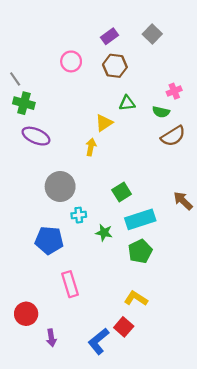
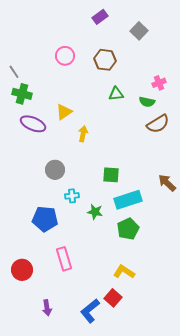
purple rectangle: (109, 36) -> (100, 17), moved
yellow triangle: (104, 123) -> (64, 112), moved
gray circle: (60, 187) -> (55, 170), size x0.7
green square: (122, 192) -> (111, 175), turned 36
red circle: (26, 314) -> (22, 270), moved

